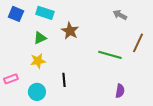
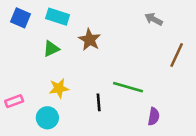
green line: (110, 55) -> (128, 87), moved
yellow star: (38, 61) -> (59, 88), moved
black line: (64, 80) -> (99, 102), moved

